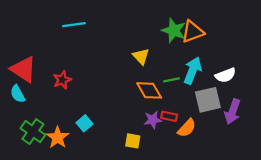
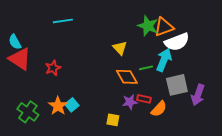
white semicircle: (226, 75) -> (177, 42), moved, size x1.4
cyan semicircle: (18, 94) -> (15, 42), moved
orange star: (58, 137) -> (58, 106), moved

